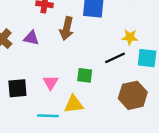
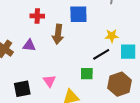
green square: (85, 75) -> (87, 74), moved

